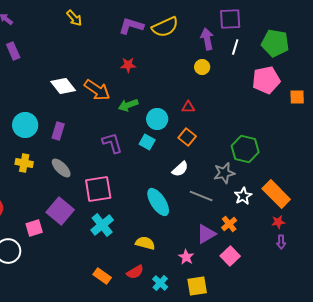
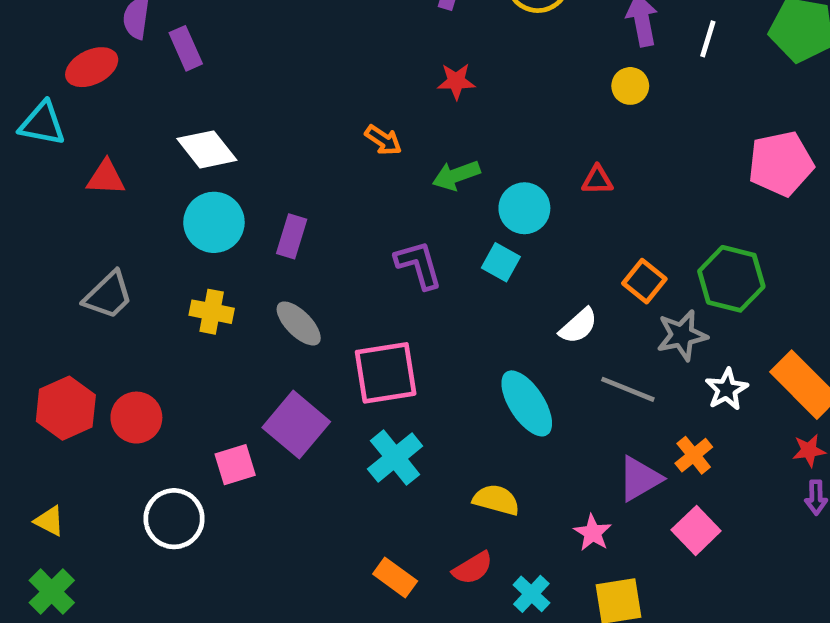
pink pentagon: (266, 80) -> (781, 164), moved
white diamond: (63, 86) -> (207, 149), moved
orange arrow: (97, 90) -> (383, 140), size x0.6
orange square: (187, 137) -> (644, 281), moved

